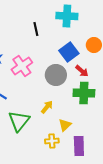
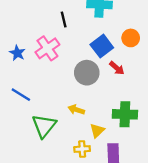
pink cross: (22, 66) -> (47, 48), moved
green cross: (84, 93) -> (125, 114), moved
yellow arrow: (47, 107) -> (76, 110), turned -112

